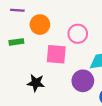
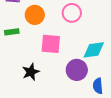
pink circle: (78, 34) -> (72, 13), moved
black star: (36, 83) -> (31, 72), turned -30

